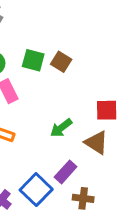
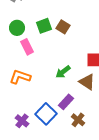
green square: (33, 60) -> (44, 26), turned -35
brown cross: (83, 198) -> (78, 120), turned 32

